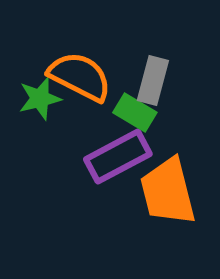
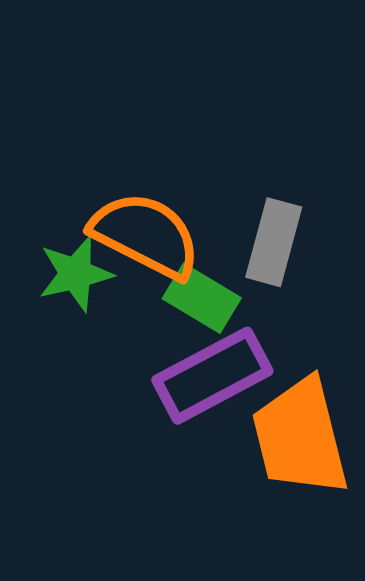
green rectangle: (135, 113) -> (202, 298), moved

